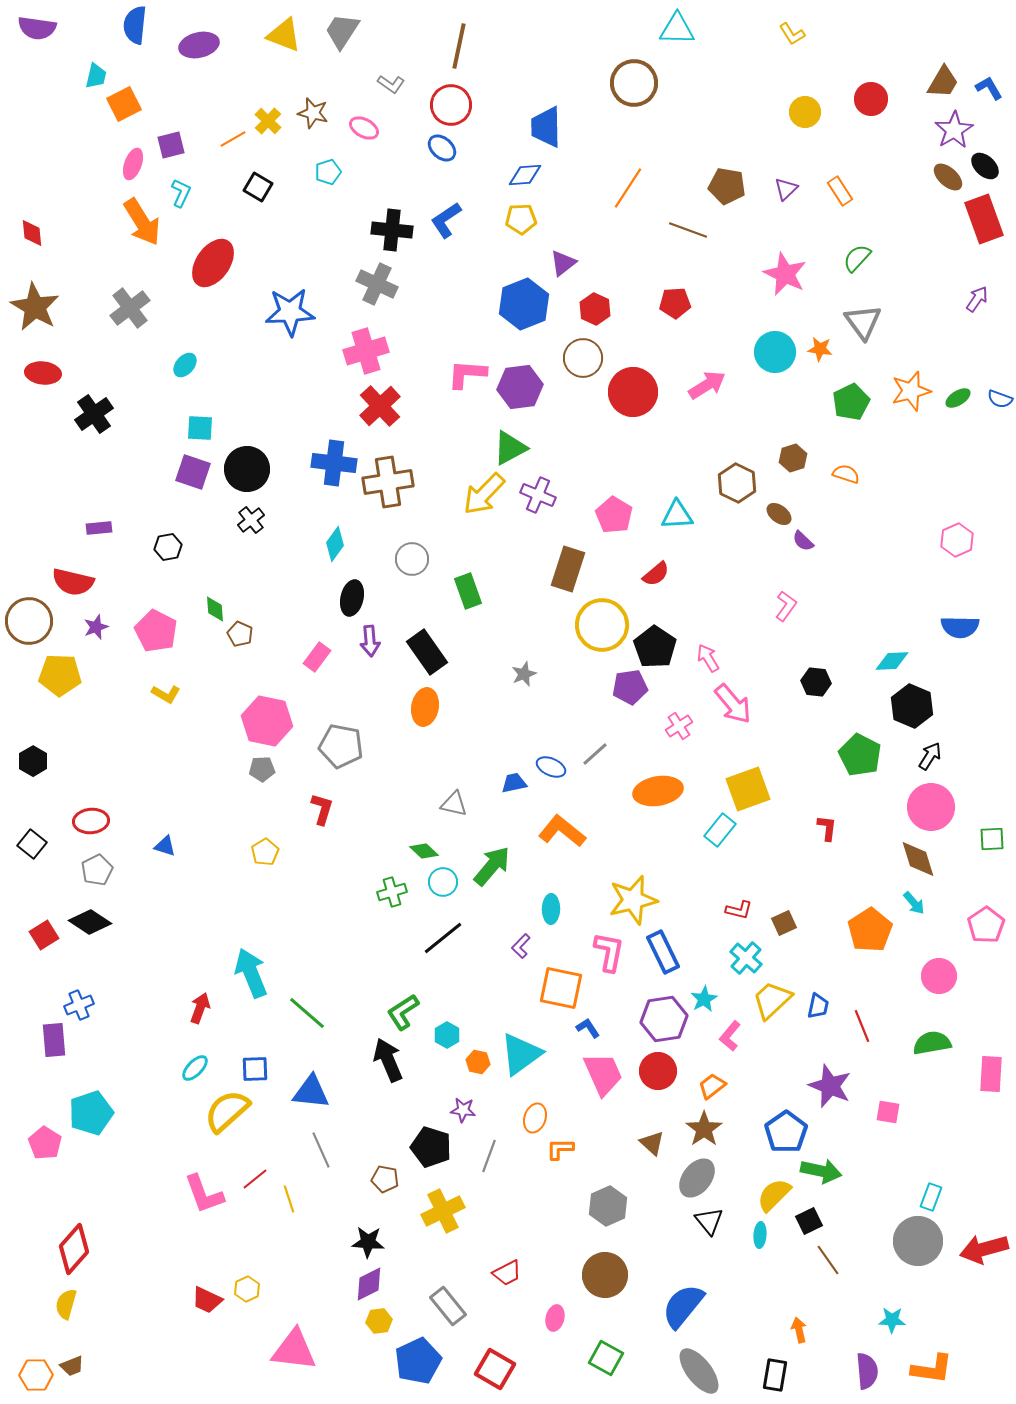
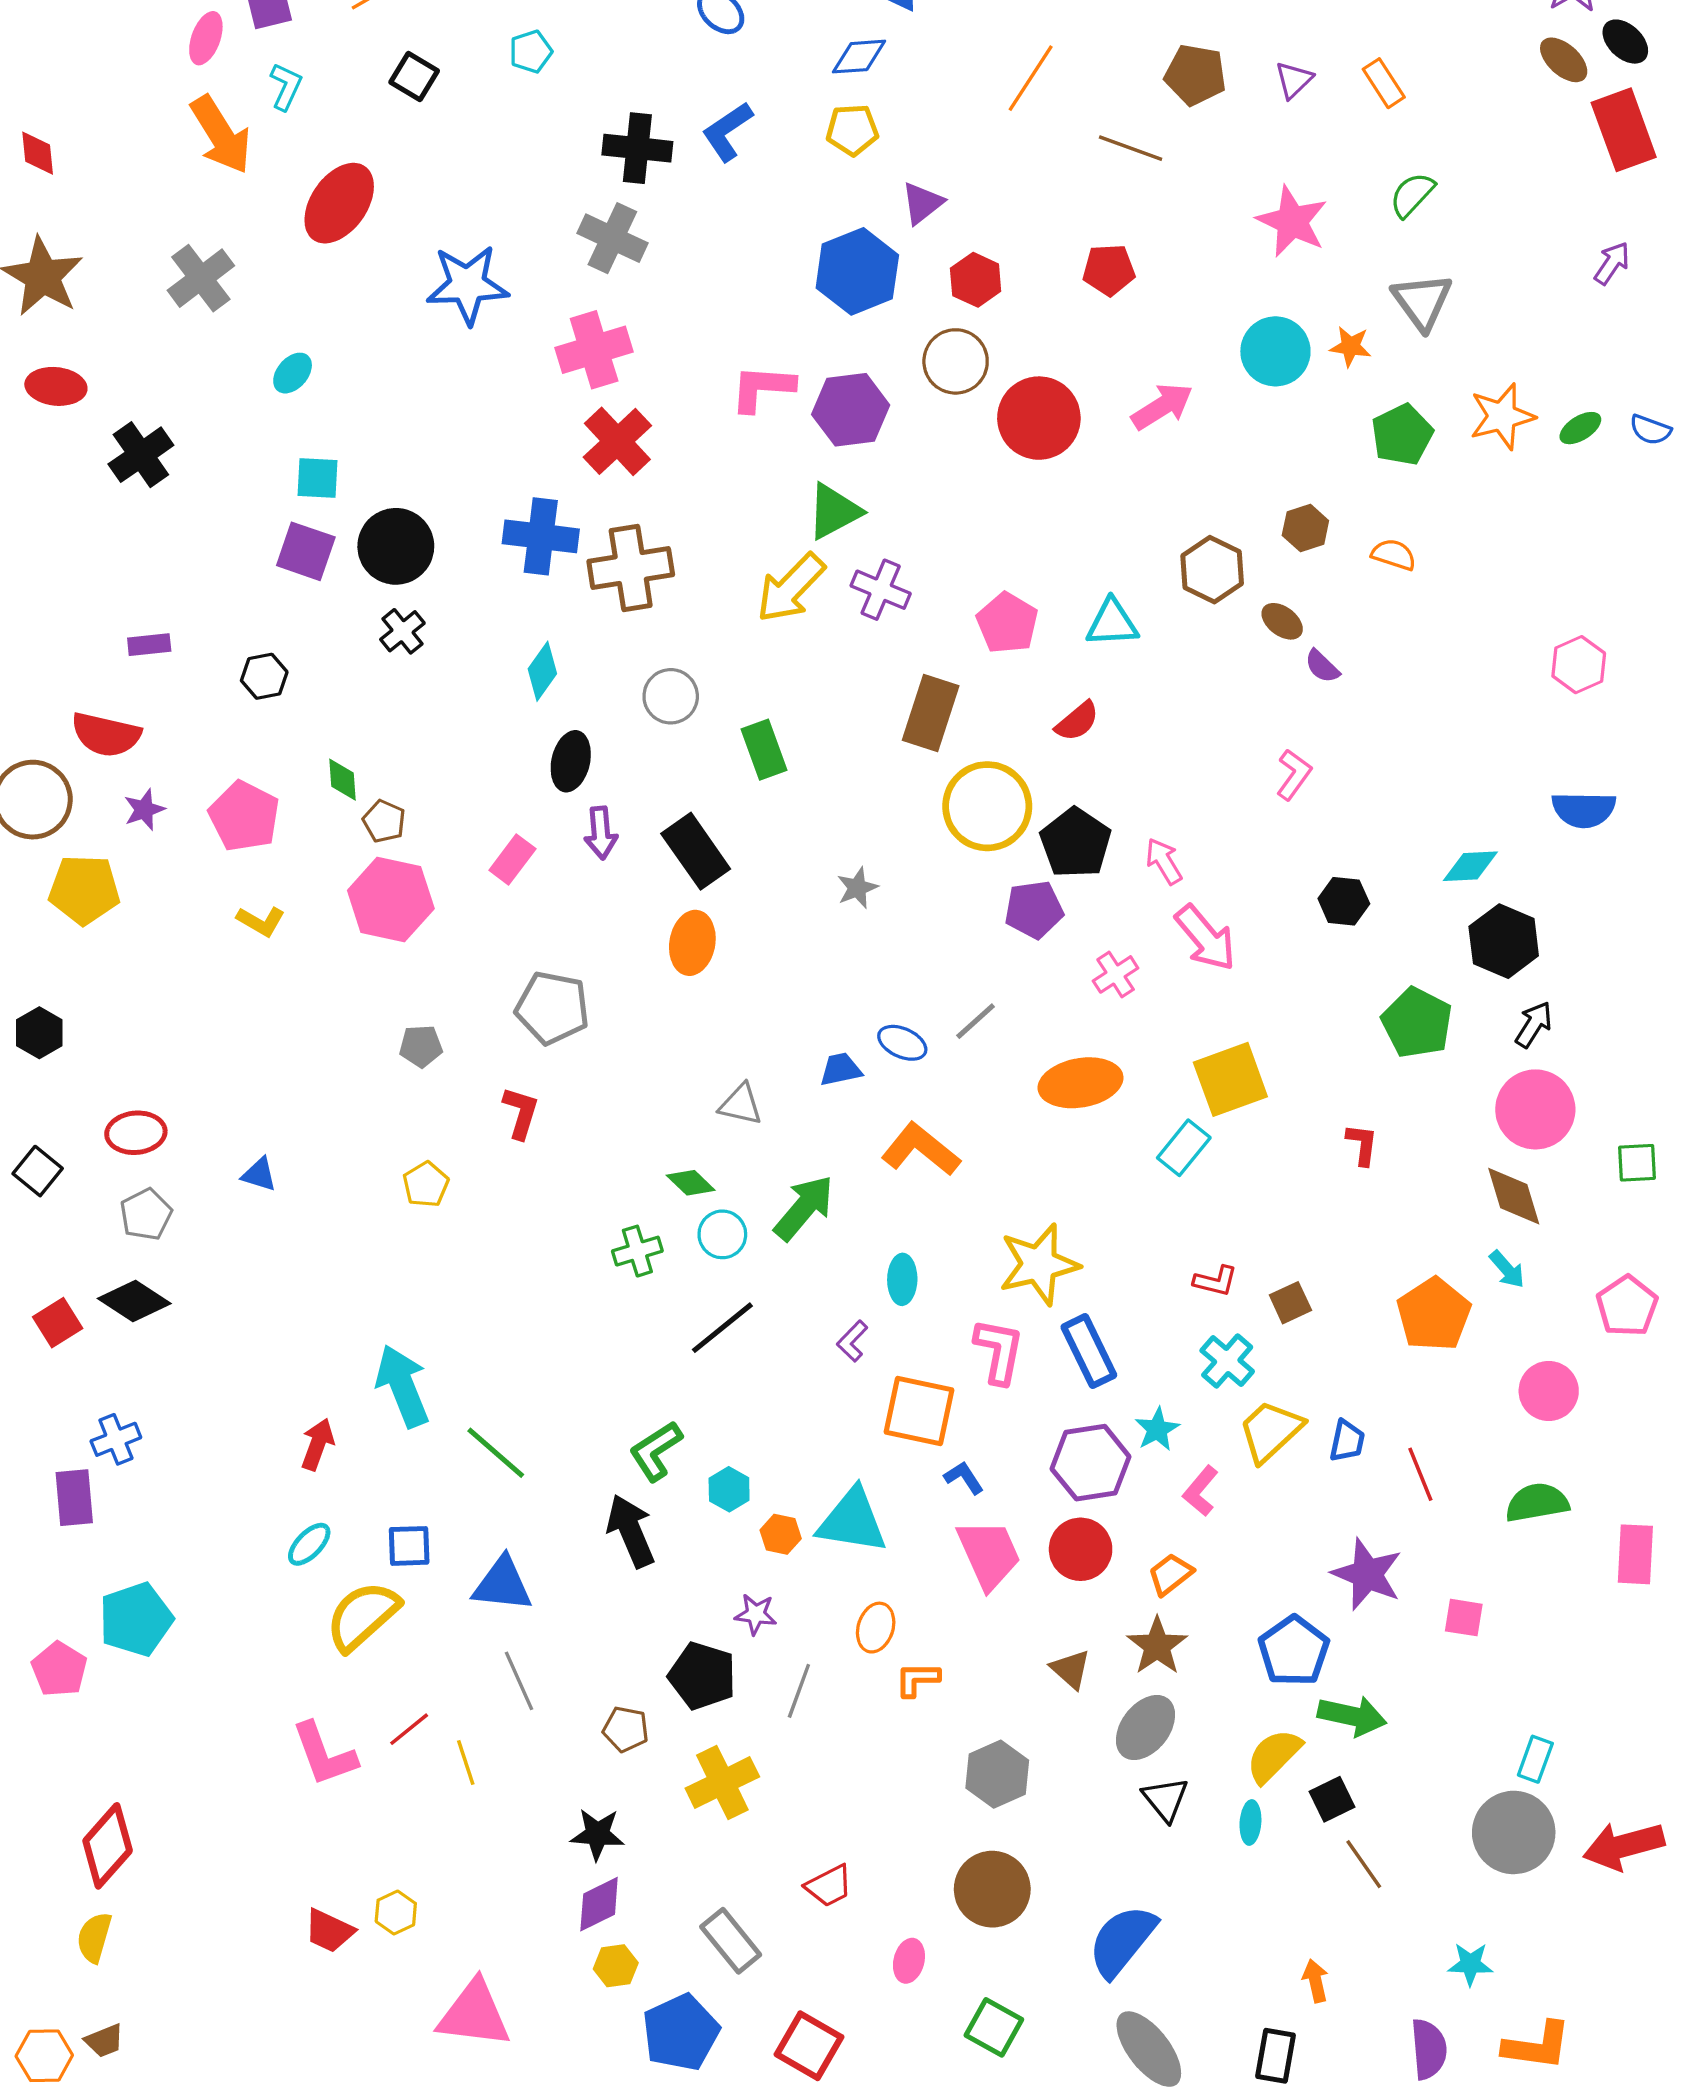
pink hexagon: (267, 721) -> (391, 900), moved
cyan triangle: (521, 1054) -> (852, 1521), turned 45

